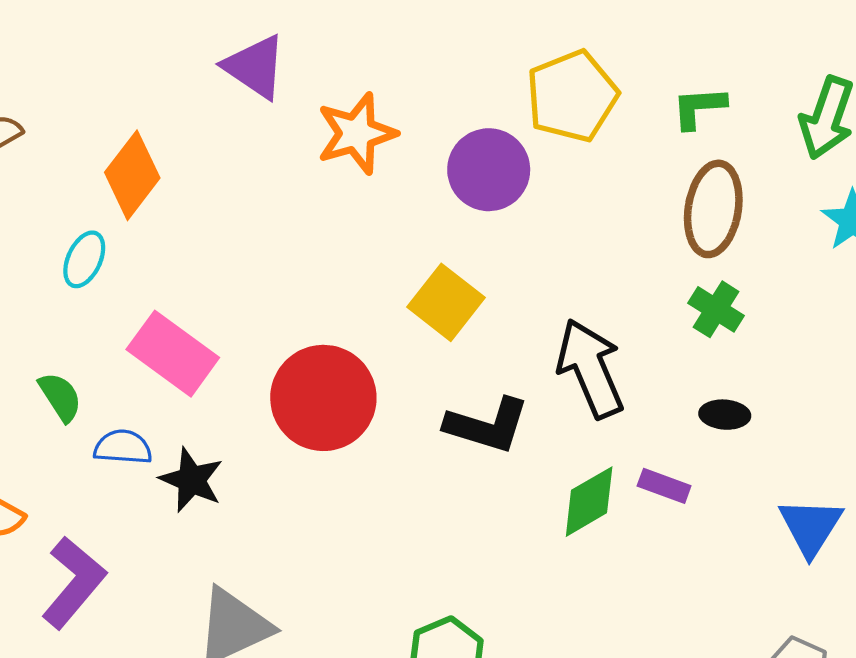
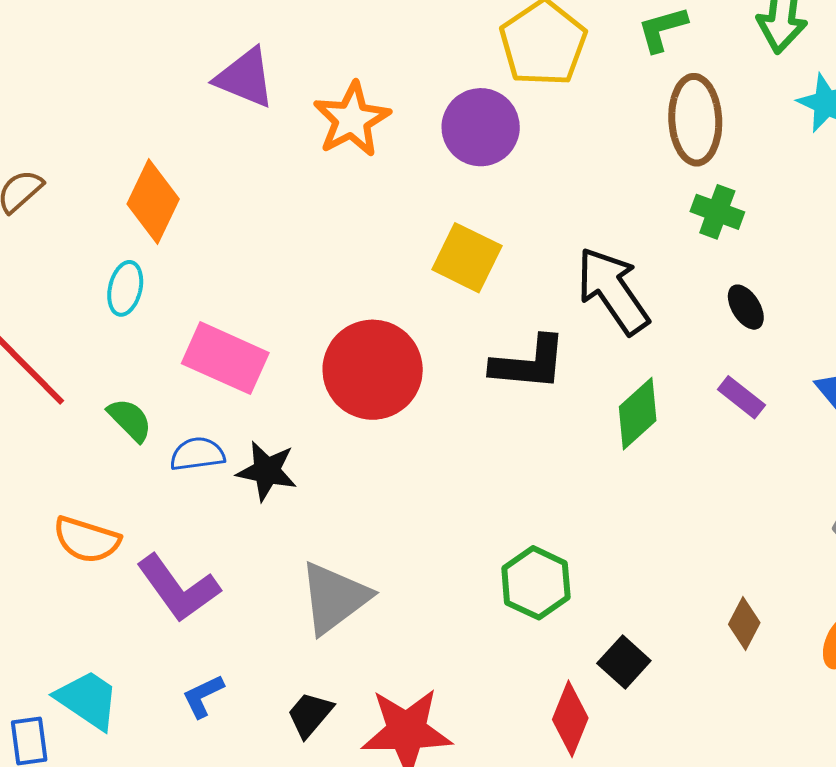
black ellipse: (725, 415) -> (746, 307), turned 66
purple rectangle: (664, 486) -> (741, 397), moved, turned 30
purple L-shape: (74, 582) -> (178, 588), turned 116

